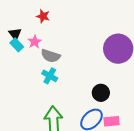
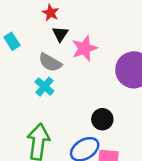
black triangle: (15, 34) -> (60, 34), moved
pink star: (35, 42) -> (84, 48), moved, size x1.5

